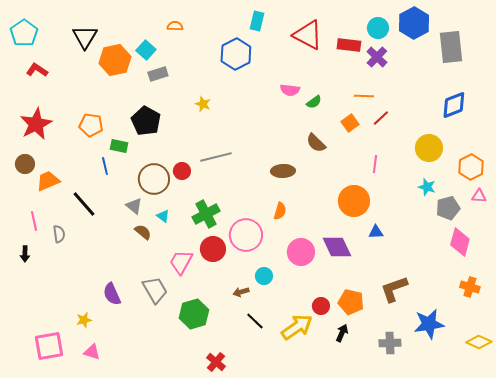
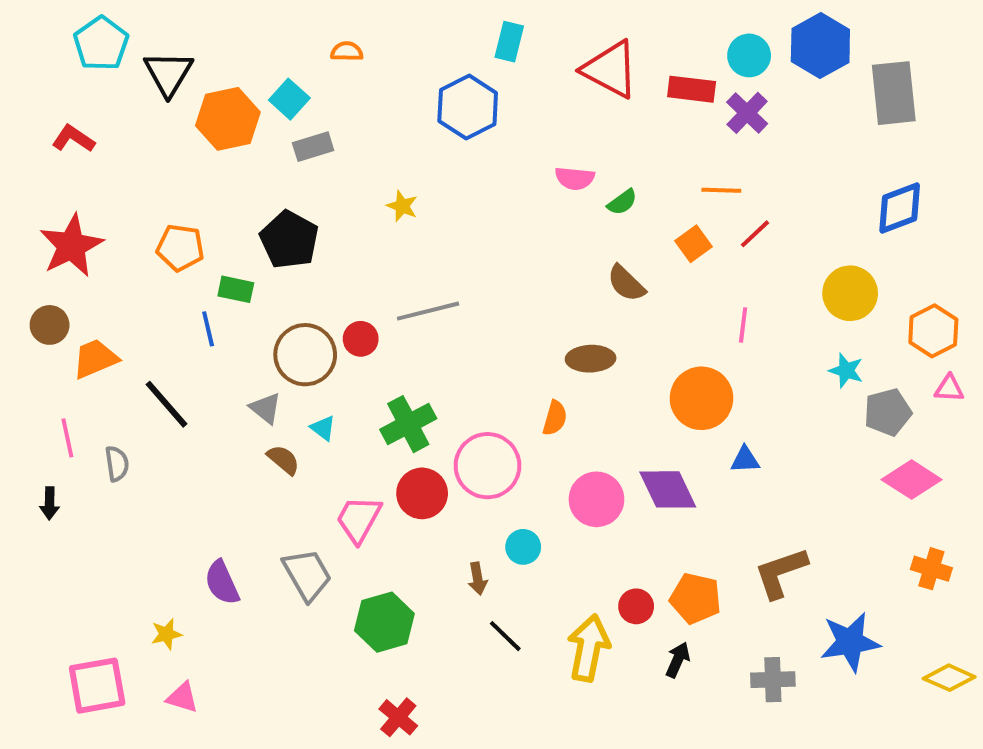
cyan pentagon: (24, 33) -> (101, 44), moved
brown ellipse: (283, 171) -> (591, 359), moved
pink diamond: (460, 242) -> (912, 480), turned -72
brown arrow: (241, 292) -> (478, 579), turned -84
yellow arrow: (297, 327) -> (589, 648), turned -44
red cross: (216, 362) -> (398, 717), moved

